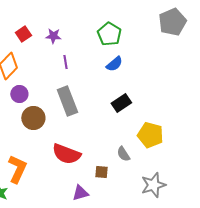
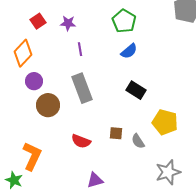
black rectangle: (121, 103) -> (136, 90), turned 66
red semicircle: (66, 154) -> (81, 141), size x0.7
brown square: (101, 172) -> (116, 133), moved

